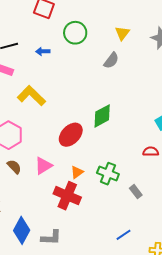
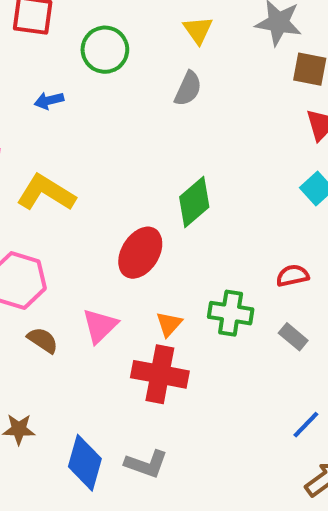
red semicircle: (151, 152) -> (293, 276), moved
blue line: (124, 235) -> (306, 425), moved
gray L-shape: (51, 238) -> (146, 464), turned 30

